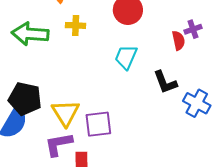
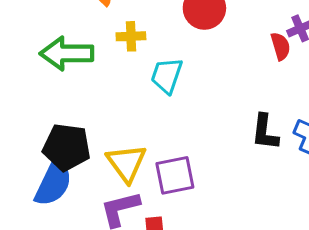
cyan trapezoid: (126, 57) -> (167, 76), moved
black L-shape: (165, 82) -> (265, 132), moved, turned 32

